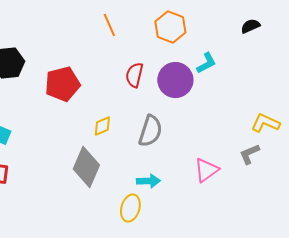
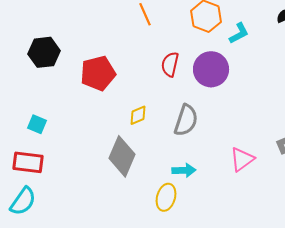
cyan L-shape: (206, 63) -> (239, 33), moved

